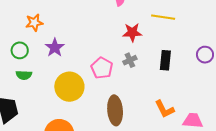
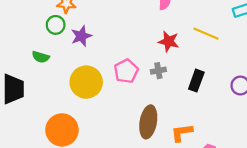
green circle: (20, 50) -> (56, 25), moved
orange L-shape: (165, 109) -> (182, 133), turned 95
brown ellipse: (115, 110) -> (148, 122), moved

